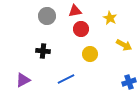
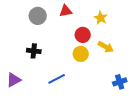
red circle: (81, 29) -> (83, 35), moved
yellow arrow: (124, 45) -> (106, 47), moved

